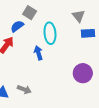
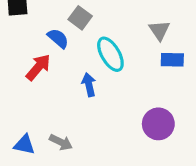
blue semicircle: (17, 26) -> (58, 38), turned 72
cyan ellipse: (50, 33) -> (110, 54), turned -30

